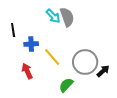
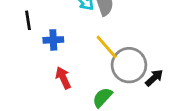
yellow line: (52, 57) -> (107, 47), moved
red arrow: (27, 71) -> (63, 78), moved

